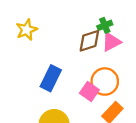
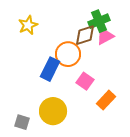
green cross: (105, 25) -> (99, 21), size x1.5
orange circle: (105, 82) -> (68, 54), moved

